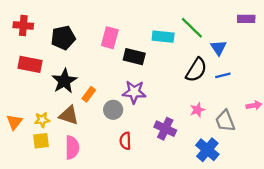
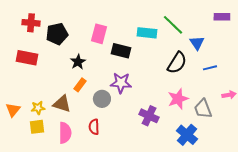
red cross: (23, 26) -> (31, 23), moved
blue line: (223, 75) -> (210, 68), moved
black star: (64, 81) -> (78, 62), moved, size x0.7
pink star: (197, 110) -> (178, 99), size x1.5
red semicircle: (125, 141) -> (94, 127), moved

